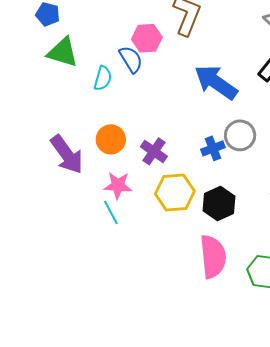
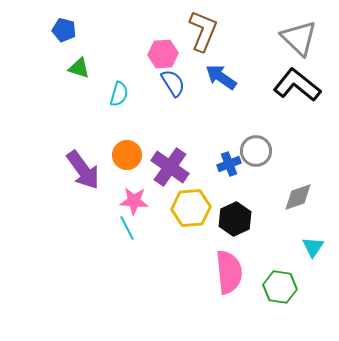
green triangle: (63, 52) -> (79, 68), size x0.7
blue semicircle: (131, 59) -> (173, 83), moved
blue arrow: (216, 82) -> (221, 77), moved, size x0.7
purple cross: (154, 151) -> (170, 167), size x1.4

